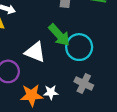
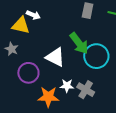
gray cross: (84, 83) -> (86, 90), moved
white star: (51, 92) -> (67, 86), moved

